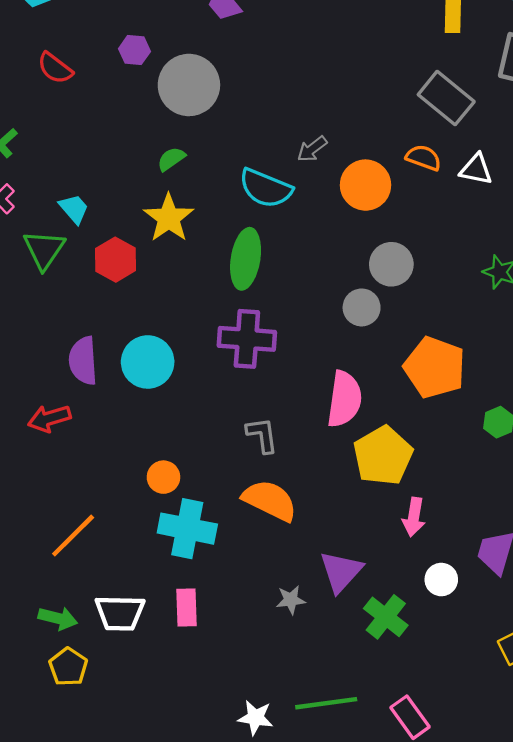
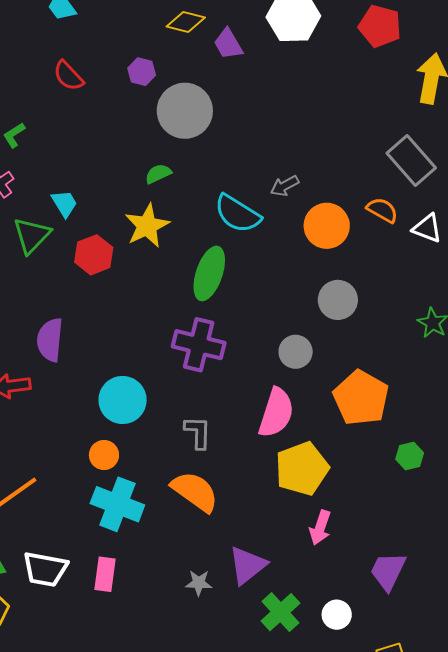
gray circle: (362, 307) -> (296, 352), moved
cyan circle: (148, 362) -> (123, 400), moved
white circle: (441, 580) -> (337, 615), moved

